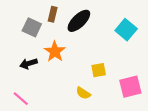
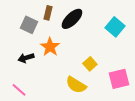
yellow square: (99, 70) -> (90, 64), turned -32
yellow semicircle: (83, 93) -> (76, 85), size x1.5

